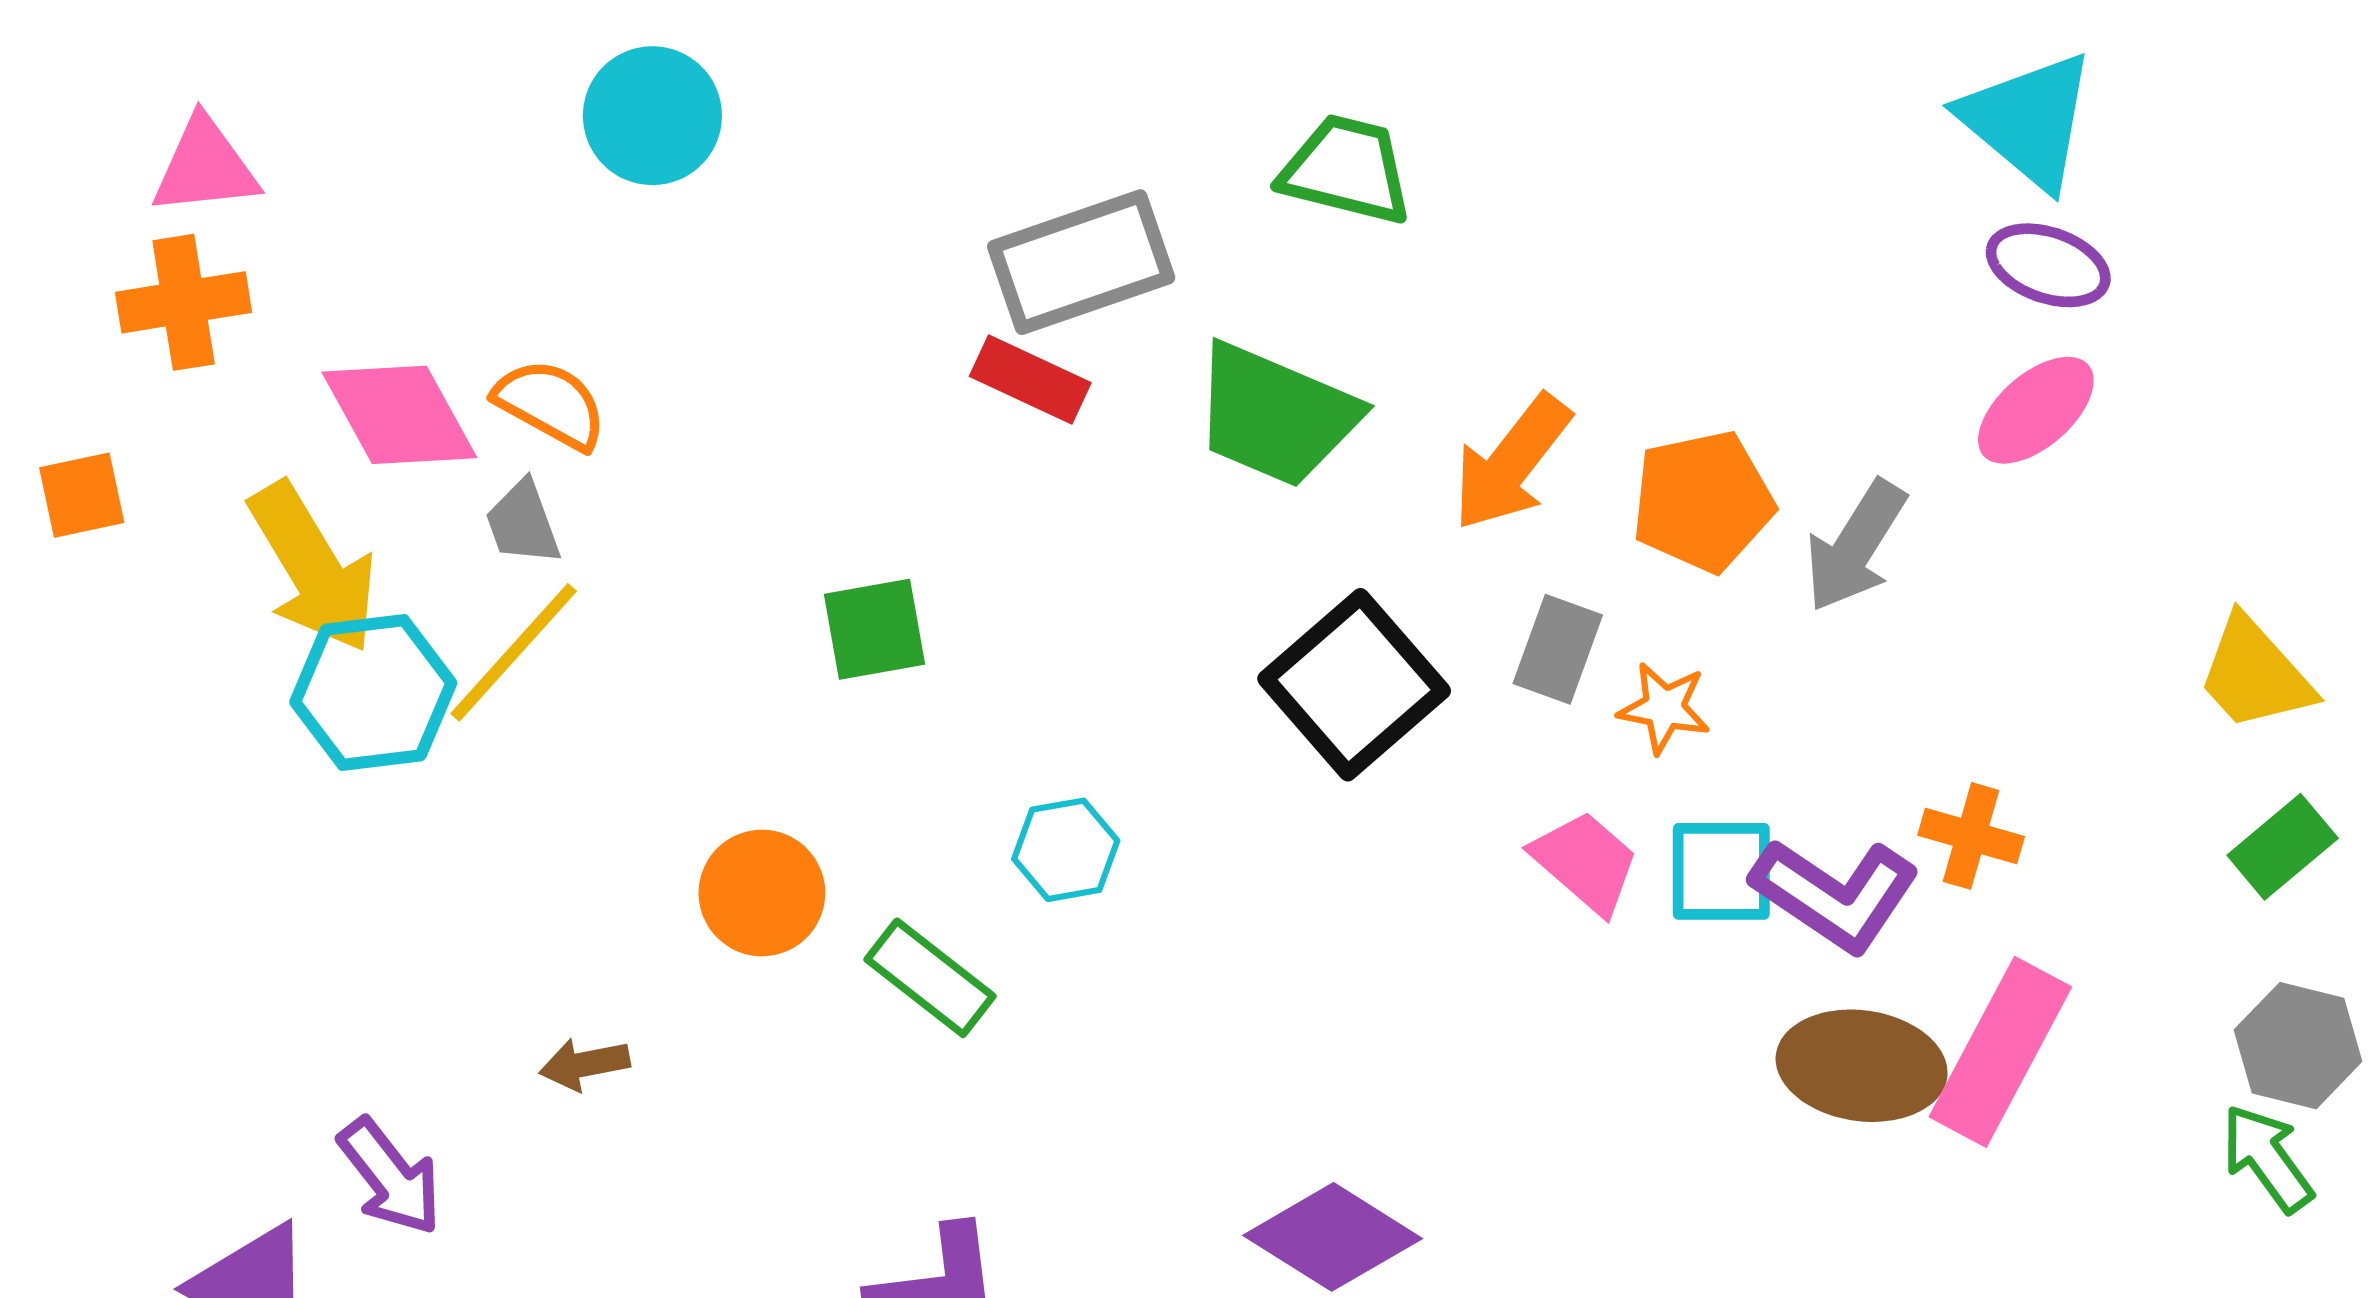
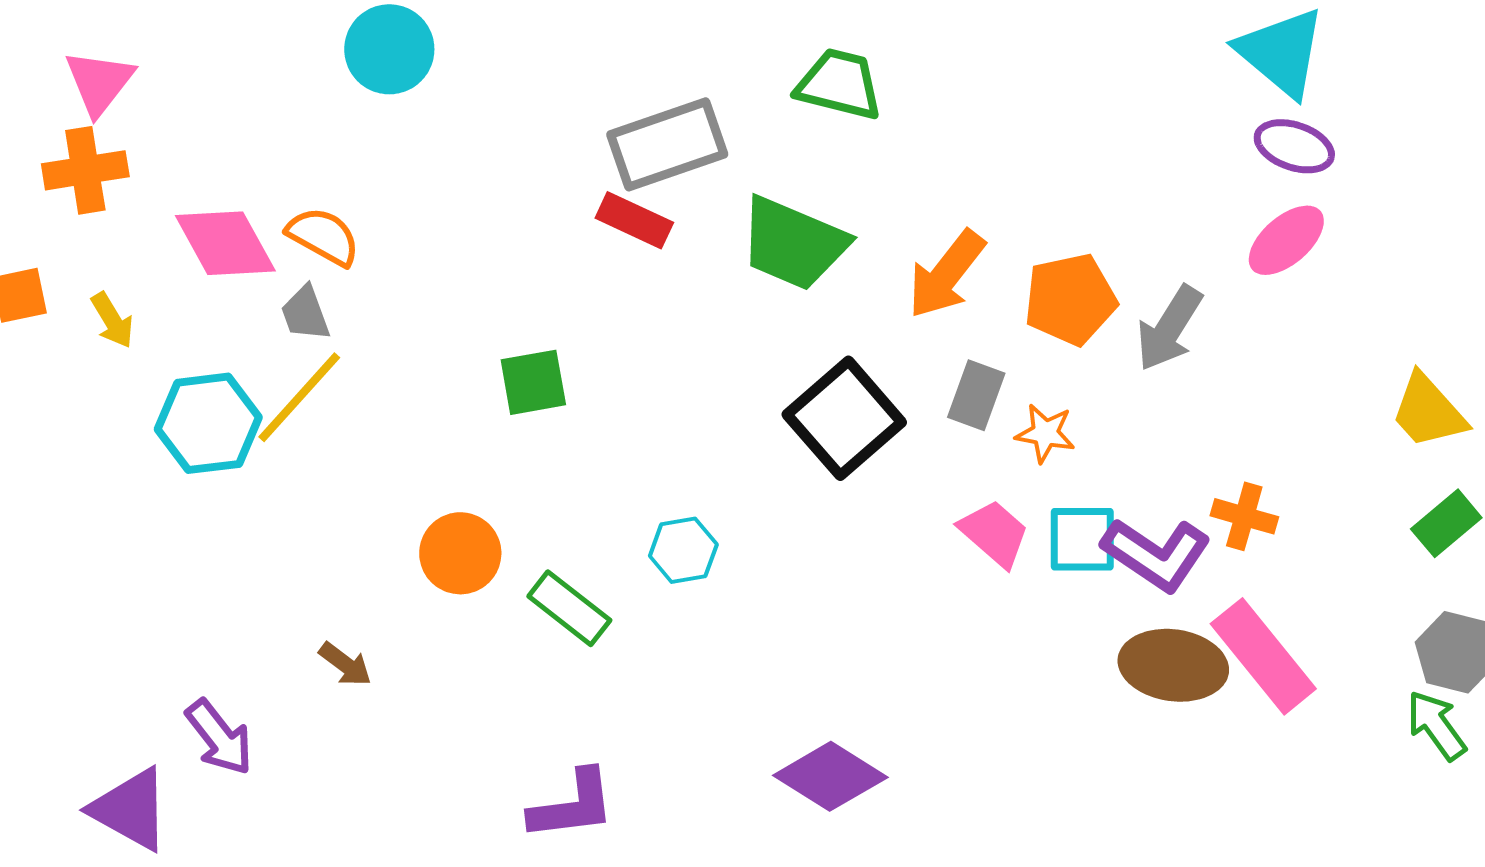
pink triangle: (205, 167) -> (99, 82), turned -46
yellow arrow: (313, 568) -> (112, 320), moved, size x0.5
cyan hexagon: (1066, 850) -> (683, 550), moved
pink rectangle: (2000, 1052) -> (1263, 656), turned -67
brown arrow: (585, 1064) -> (345, 664), turned -132

